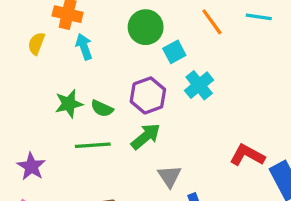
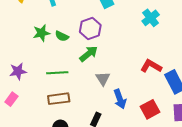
cyan cross: (199, 85) -> (151, 18), moved
green line: (93, 145) -> (57, 73), moved
purple star: (31, 166) -> (18, 71), turned 30

